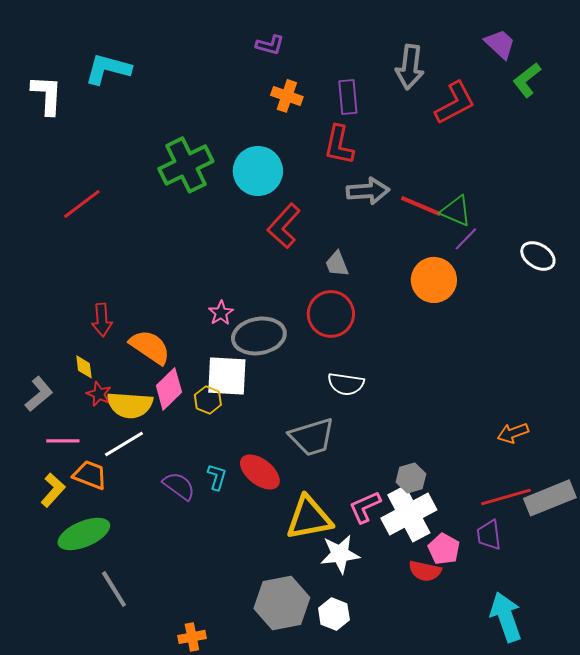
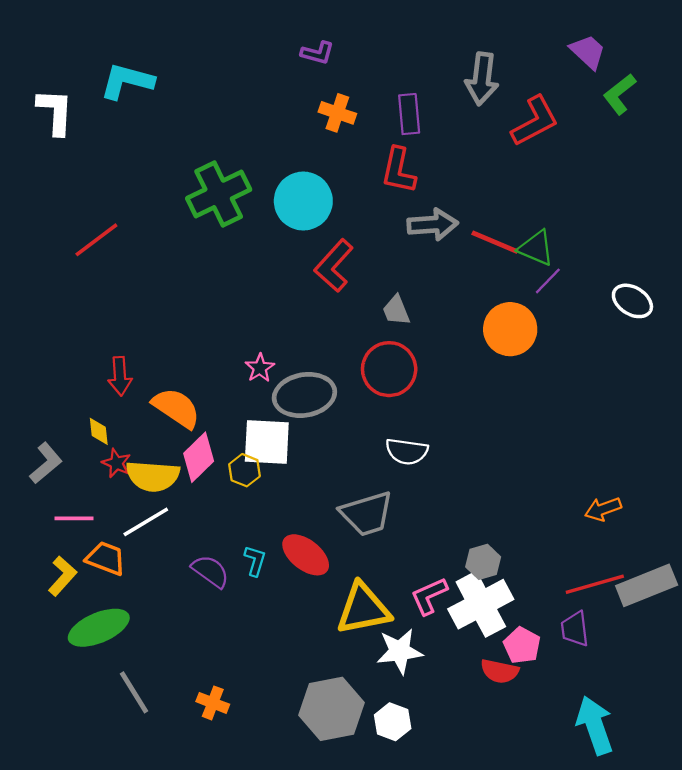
orange cross: (192, 637) -> (213, 703), moved, turned 32

